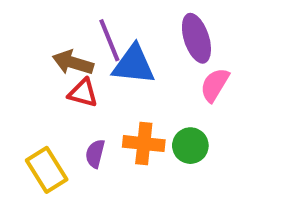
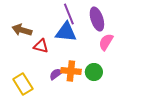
purple line: (109, 40) -> (69, 14), moved
brown arrow: (73, 63) -> (22, 30), moved
purple semicircle: (95, 154) -> (56, 74), moved, turned 40

